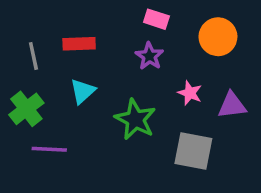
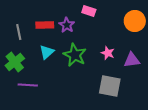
orange circle: (218, 37) -> (135, 21), moved
purple star: (149, 56) -> (67, 25), moved
green star: (135, 119) -> (75, 55), moved

